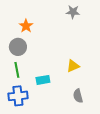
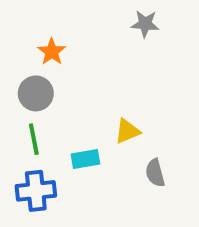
yellow triangle: (73, 66) -> (127, 131), moved
gray semicircle: (78, 96) -> (155, 173), moved

